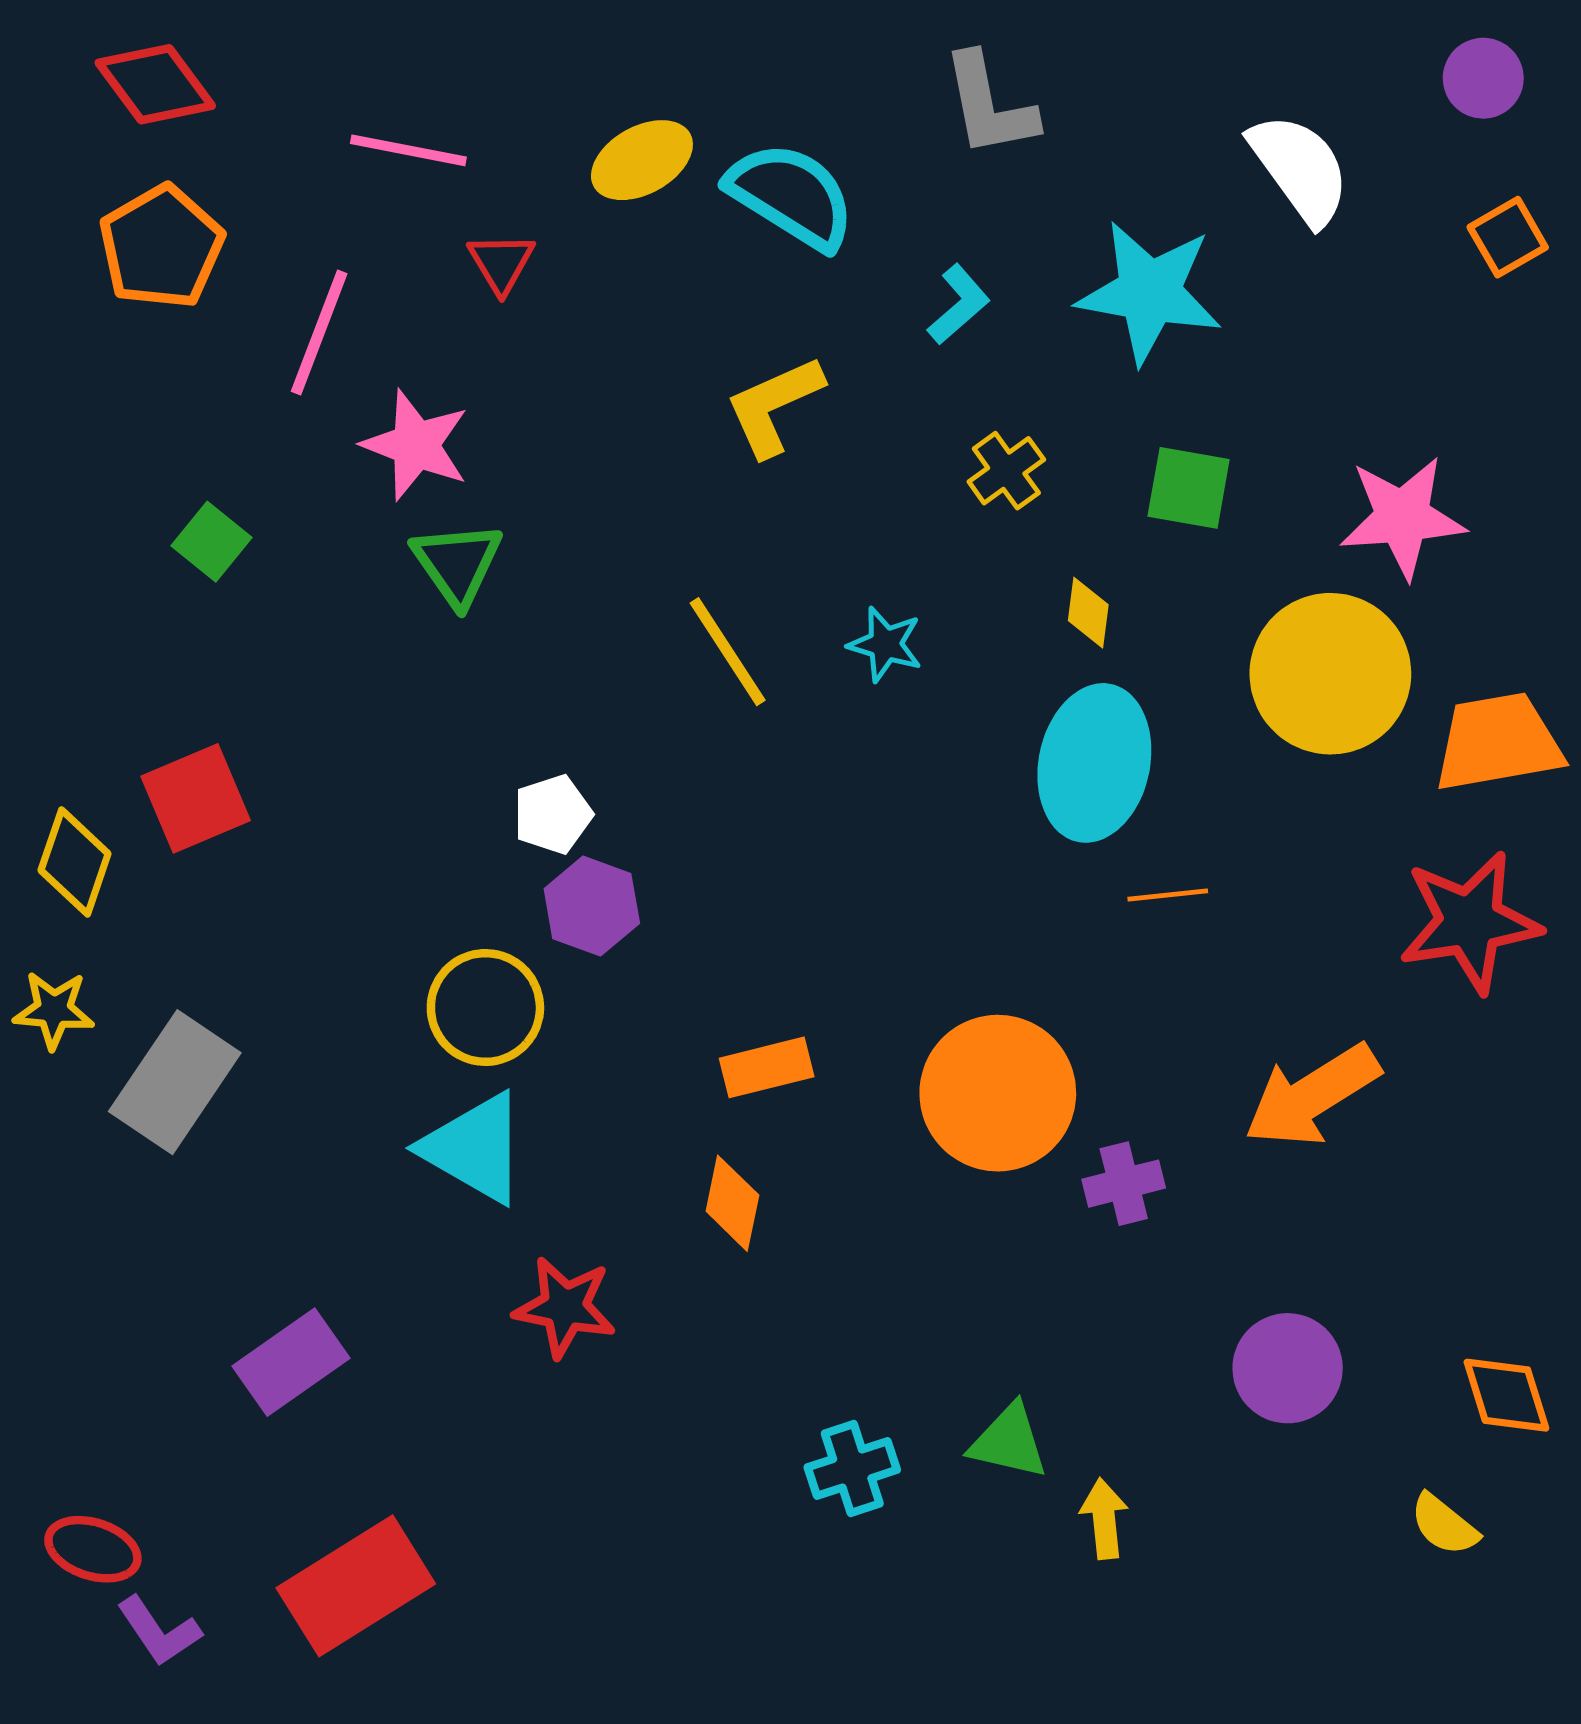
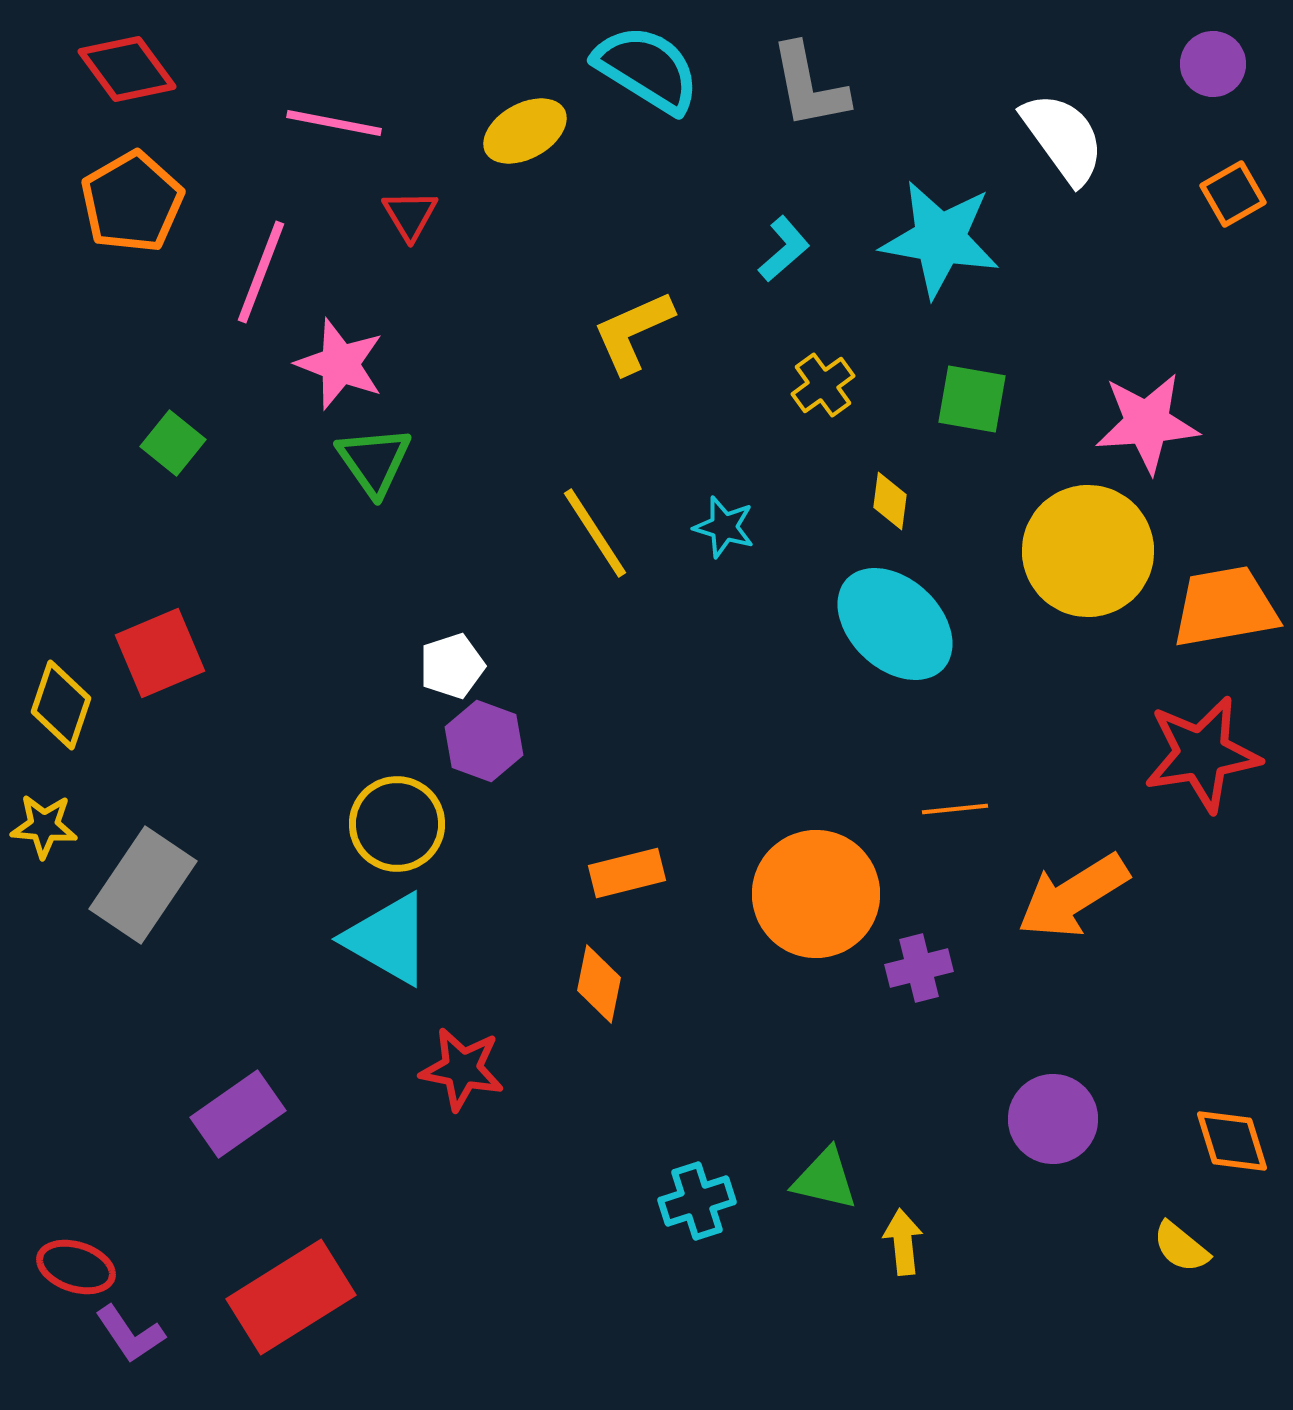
cyan semicircle: (791, 196) -> (647, 69), moved
cyan ellipse: (1094, 763) -> (895, 624), turned -59
orange line: (1168, 895) -> (955, 809), moved

